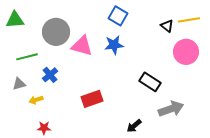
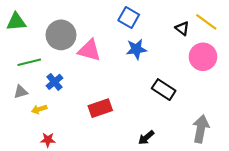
yellow line: (189, 20) -> (206, 22), turned 45
blue star: (114, 45) -> (136, 49), moved
gray arrow: (171, 109) -> (201, 129), moved, turned -60

